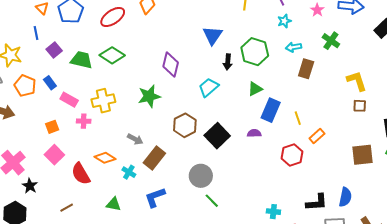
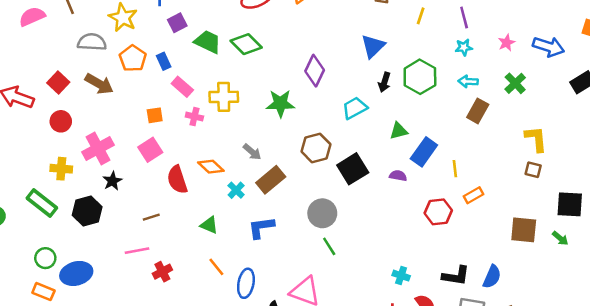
green triangle: (255, 89) -> (399, 131), moved

